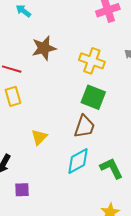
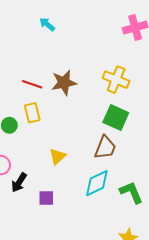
brown star: (44, 48) -> (64, 83), moved
purple square: (22, 190) -> (46, 198), moved

